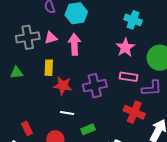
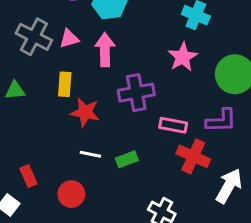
gray cross: (28, 37) -> (34, 37), turned 35
pink rectangle: (128, 77) -> (173, 125), moved
purple cross: (95, 86) -> (136, 93), moved
green rectangle: (88, 129) -> (127, 159), moved

